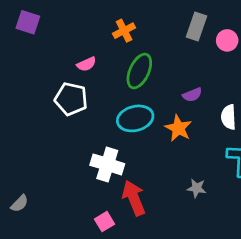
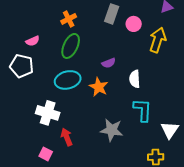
orange cross: (124, 31) -> (69, 19), moved
gray star: (196, 188) -> (112, 130), size x1.6
red arrow: (134, 198) -> (67, 137), size x0.7
pink square: (105, 222) -> (46, 154), turned -32

